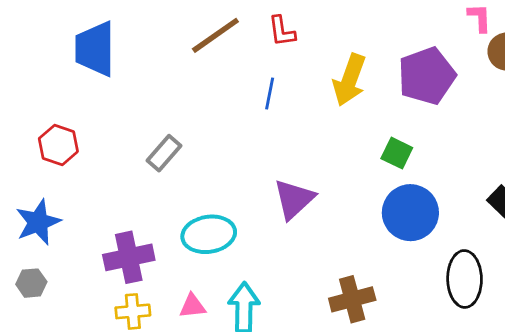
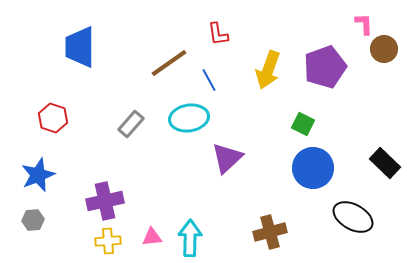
brown line: (215, 35) -> (169, 63), moved
blue line: (270, 94) -> (209, 80), turned -40
cyan ellipse: (209, 234) -> (189, 118), moved
black ellipse: (465, 279) -> (353, 217), turned -60

